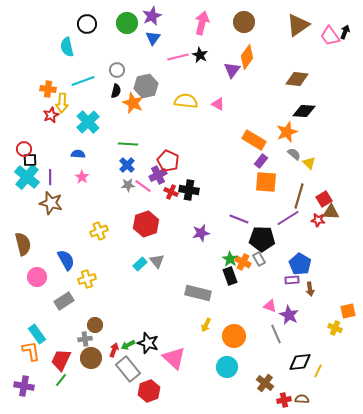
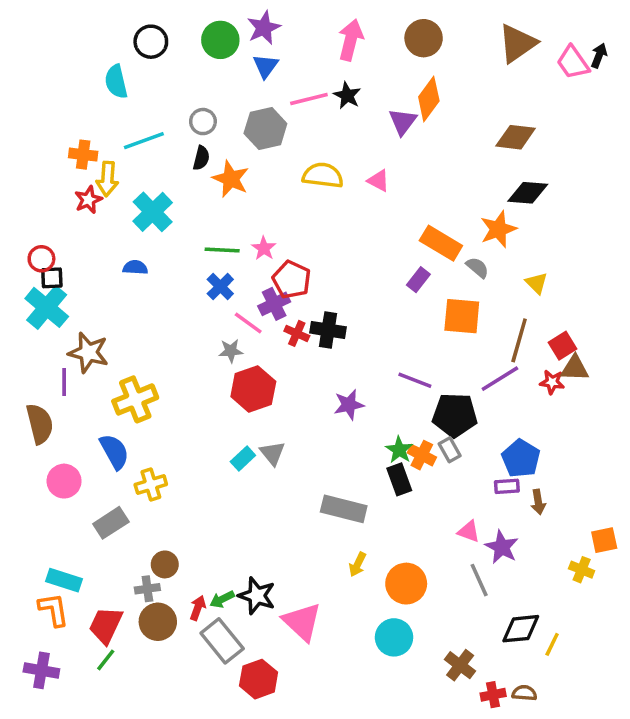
gray hexagon: (146, 86) -> (265, 128), moved
gray semicircle: (294, 154) -> (477, 267), moved
purple rectangle: (261, 161) -> (418, 280), moved
purple line: (50, 177) -> (64, 382), moved
pink star: (82, 177) -> (264, 248), moved
gray star: (128, 185) -> (231, 351), moved
yellow cross: (99, 231) -> (135, 399), moved, size x1.4
cyan rectangle: (37, 334) -> (64, 580), turned -36

